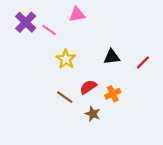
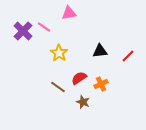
purple cross: (26, 22) -> (23, 31), moved

